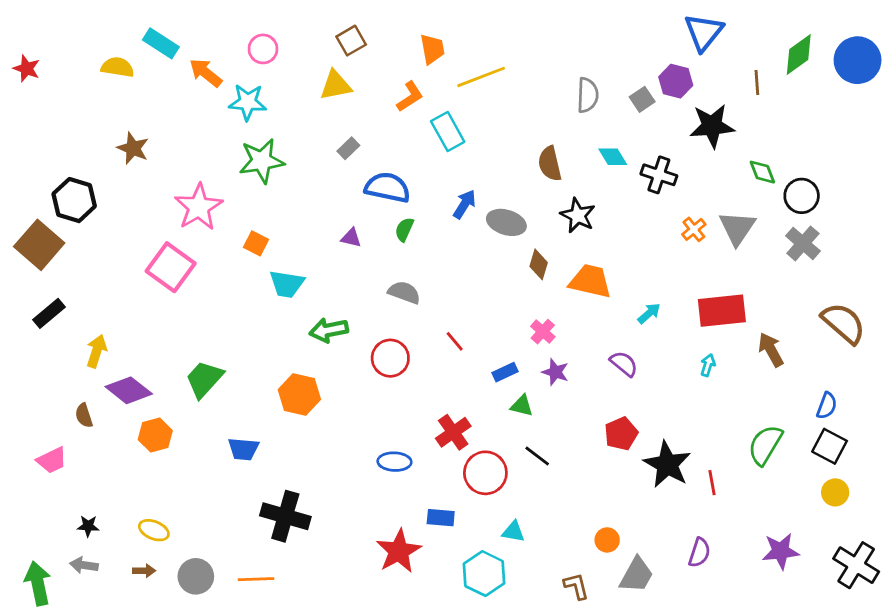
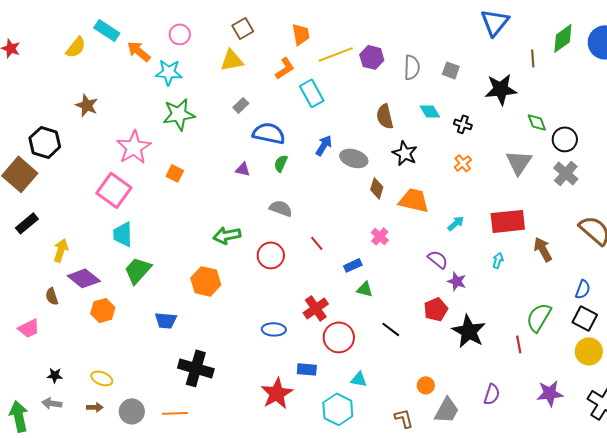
yellow semicircle: (118, 67) -> (76, 47), turned 120
purple hexagon: (676, 81) -> (372, 57), moved
gray square: (642, 99) -> (451, 70), turned -36
black cross: (659, 175) -> (463, 124), size x0.7
orange cross: (694, 229) -> (463, 163), moved
cyan trapezoid: (287, 284) -> (123, 234), moved, turned 80
purple star: (555, 372) -> (457, 281), moved
black line: (537, 456) -> (391, 329), moved
red line: (712, 483) -> (519, 344), moved
yellow circle: (835, 492) -> (589, 351), size x1.4

